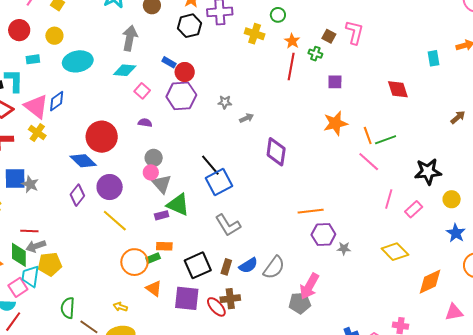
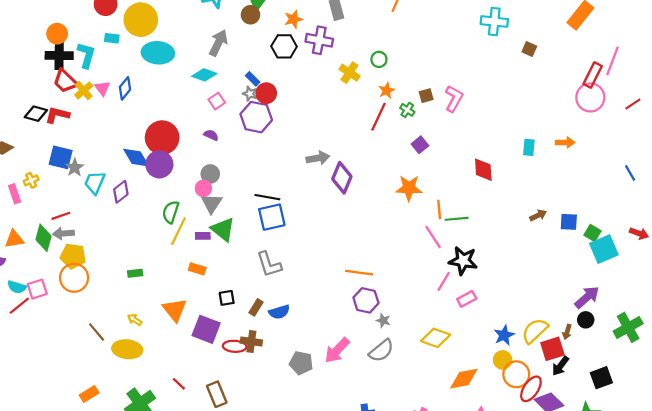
yellow circle: (54, 36) -> (141, 20), size x1.8
brown square: (329, 36) -> (426, 96), turned 32
purple square: (335, 82) -> (420, 145), turned 35
blue diamond: (57, 101) -> (125, 88), turned -30
gray star: (225, 102) -> (250, 94), moved
pink triangle: (36, 106) -> (102, 88), size x0.6
gray arrow: (247, 118) -> (318, 158), size x1.5
yellow cross: (37, 133) -> (84, 91), moved
purple diamond: (276, 152) -> (342, 178), moved
black line: (210, 165) -> (267, 197), turned -55
black star: (428, 172) -> (463, 261), moved
purple circle: (110, 187) -> (159, 164), moved
yellow circle: (452, 199) -> (503, 360), moved
yellow line: (115, 221) -> (178, 231), moved, turned 60
red line: (29, 231) -> (61, 216), turned -36
yellow diamond: (395, 252) -> (436, 338), turned -40
green rectangle: (153, 258) -> (135, 273), moved
orange circle: (134, 262) -> (74, 278), moved
black square: (198, 265) -> (227, 298), size x0.6
gray semicircle: (274, 268) -> (381, 351), moved
cyan trapezoid: (30, 276) -> (95, 183), moved
pink square: (18, 287) -> (37, 289), moved
orange triangle: (154, 288) -> (175, 310), size x1.4
gray pentagon: (300, 303) -> (301, 363), moved
red ellipse: (216, 307) -> (235, 346), turned -60
green semicircle: (68, 308) -> (171, 212), moved

